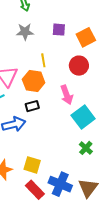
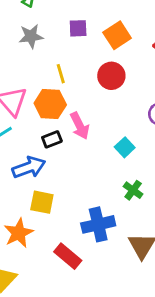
pink arrow: (67, 95) -> (80, 126), moved
cyan square: (83, 117) -> (125, 147), size x0.6
yellow square: (32, 165) -> (42, 202), moved
blue cross: (60, 184) -> (98, 224), moved, turned -30

